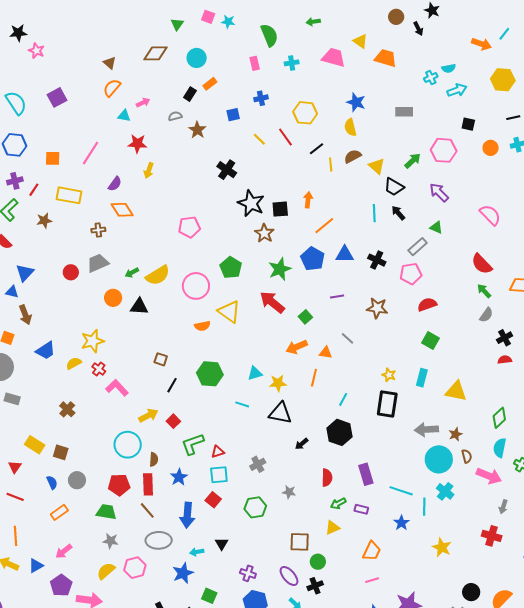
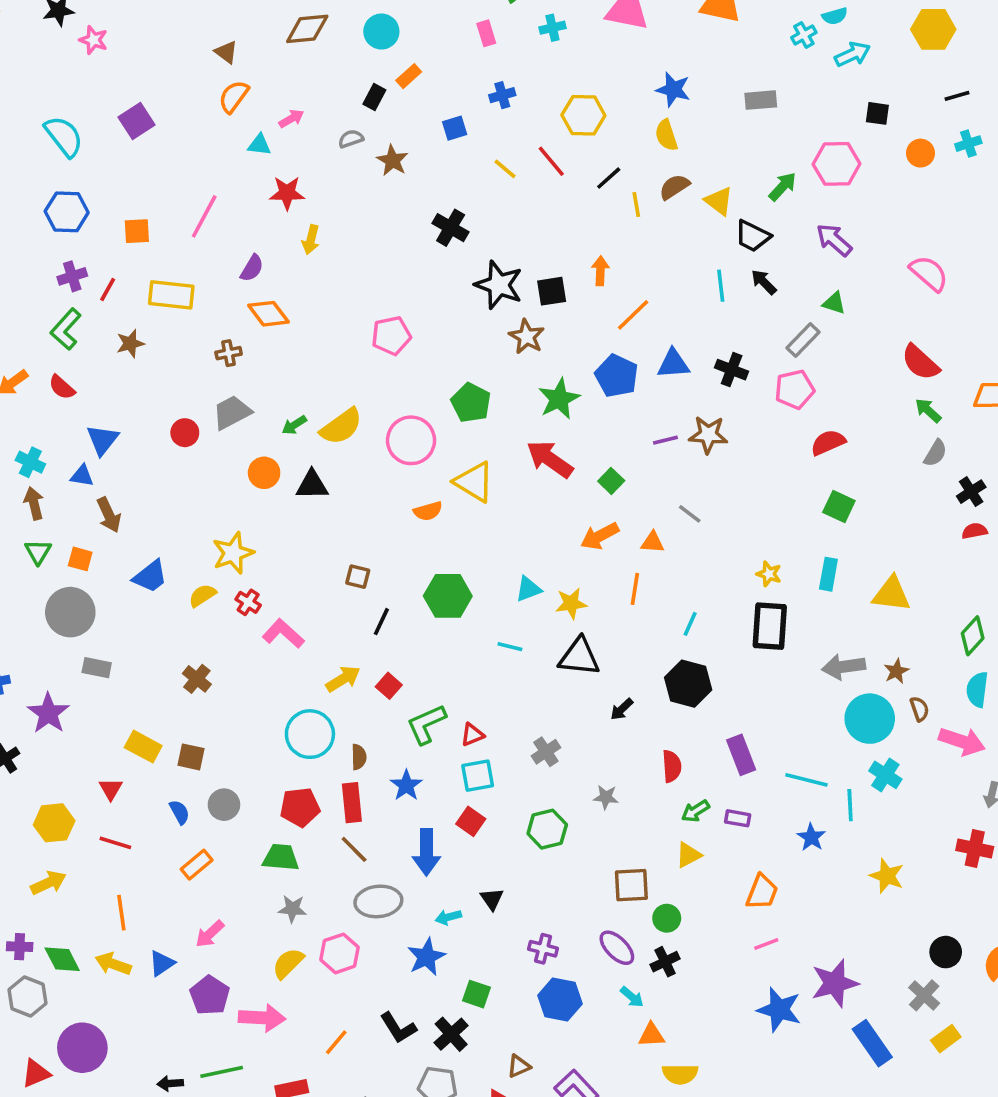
brown star: (377, 308) -> (708, 435), moved

